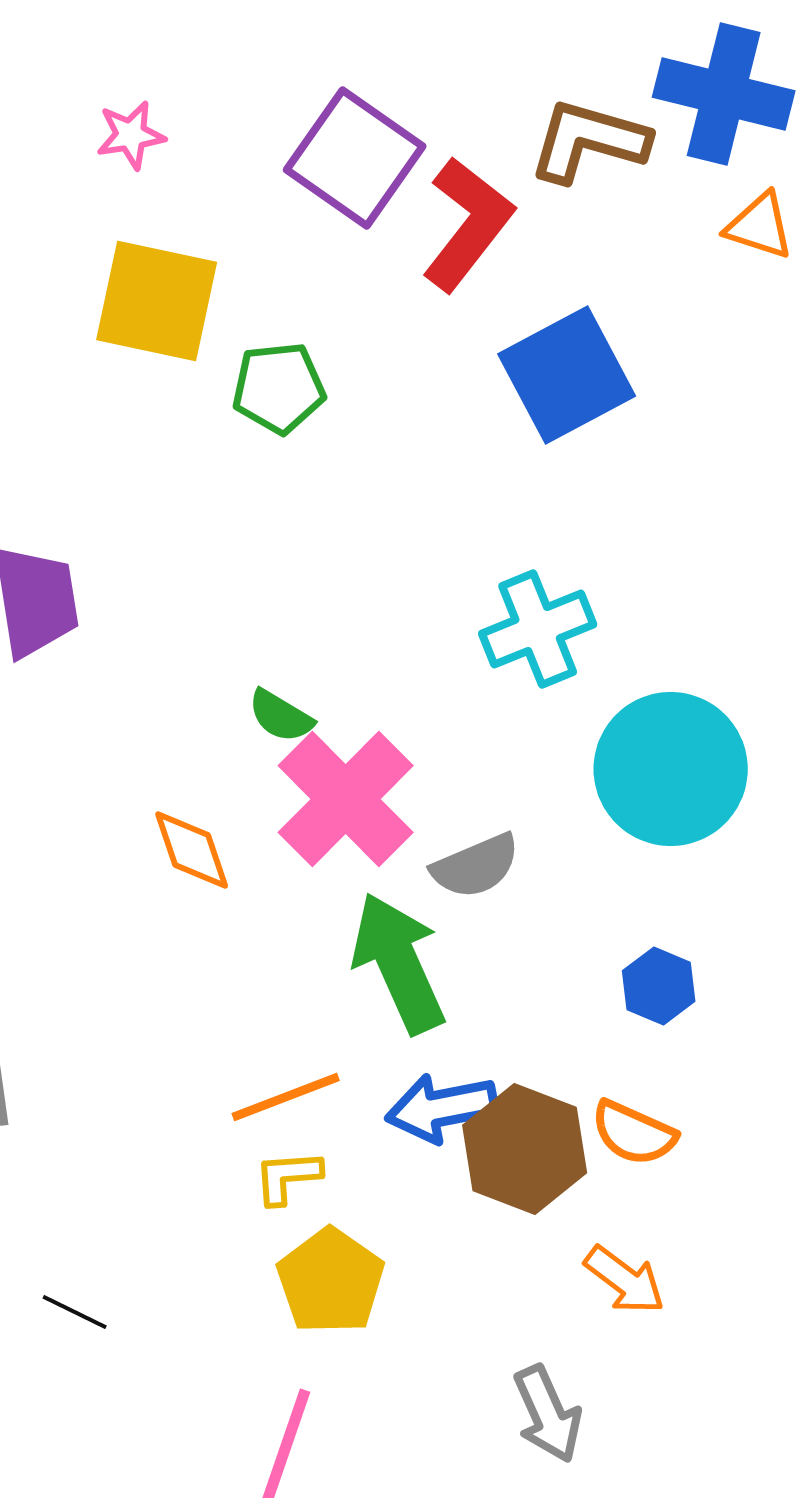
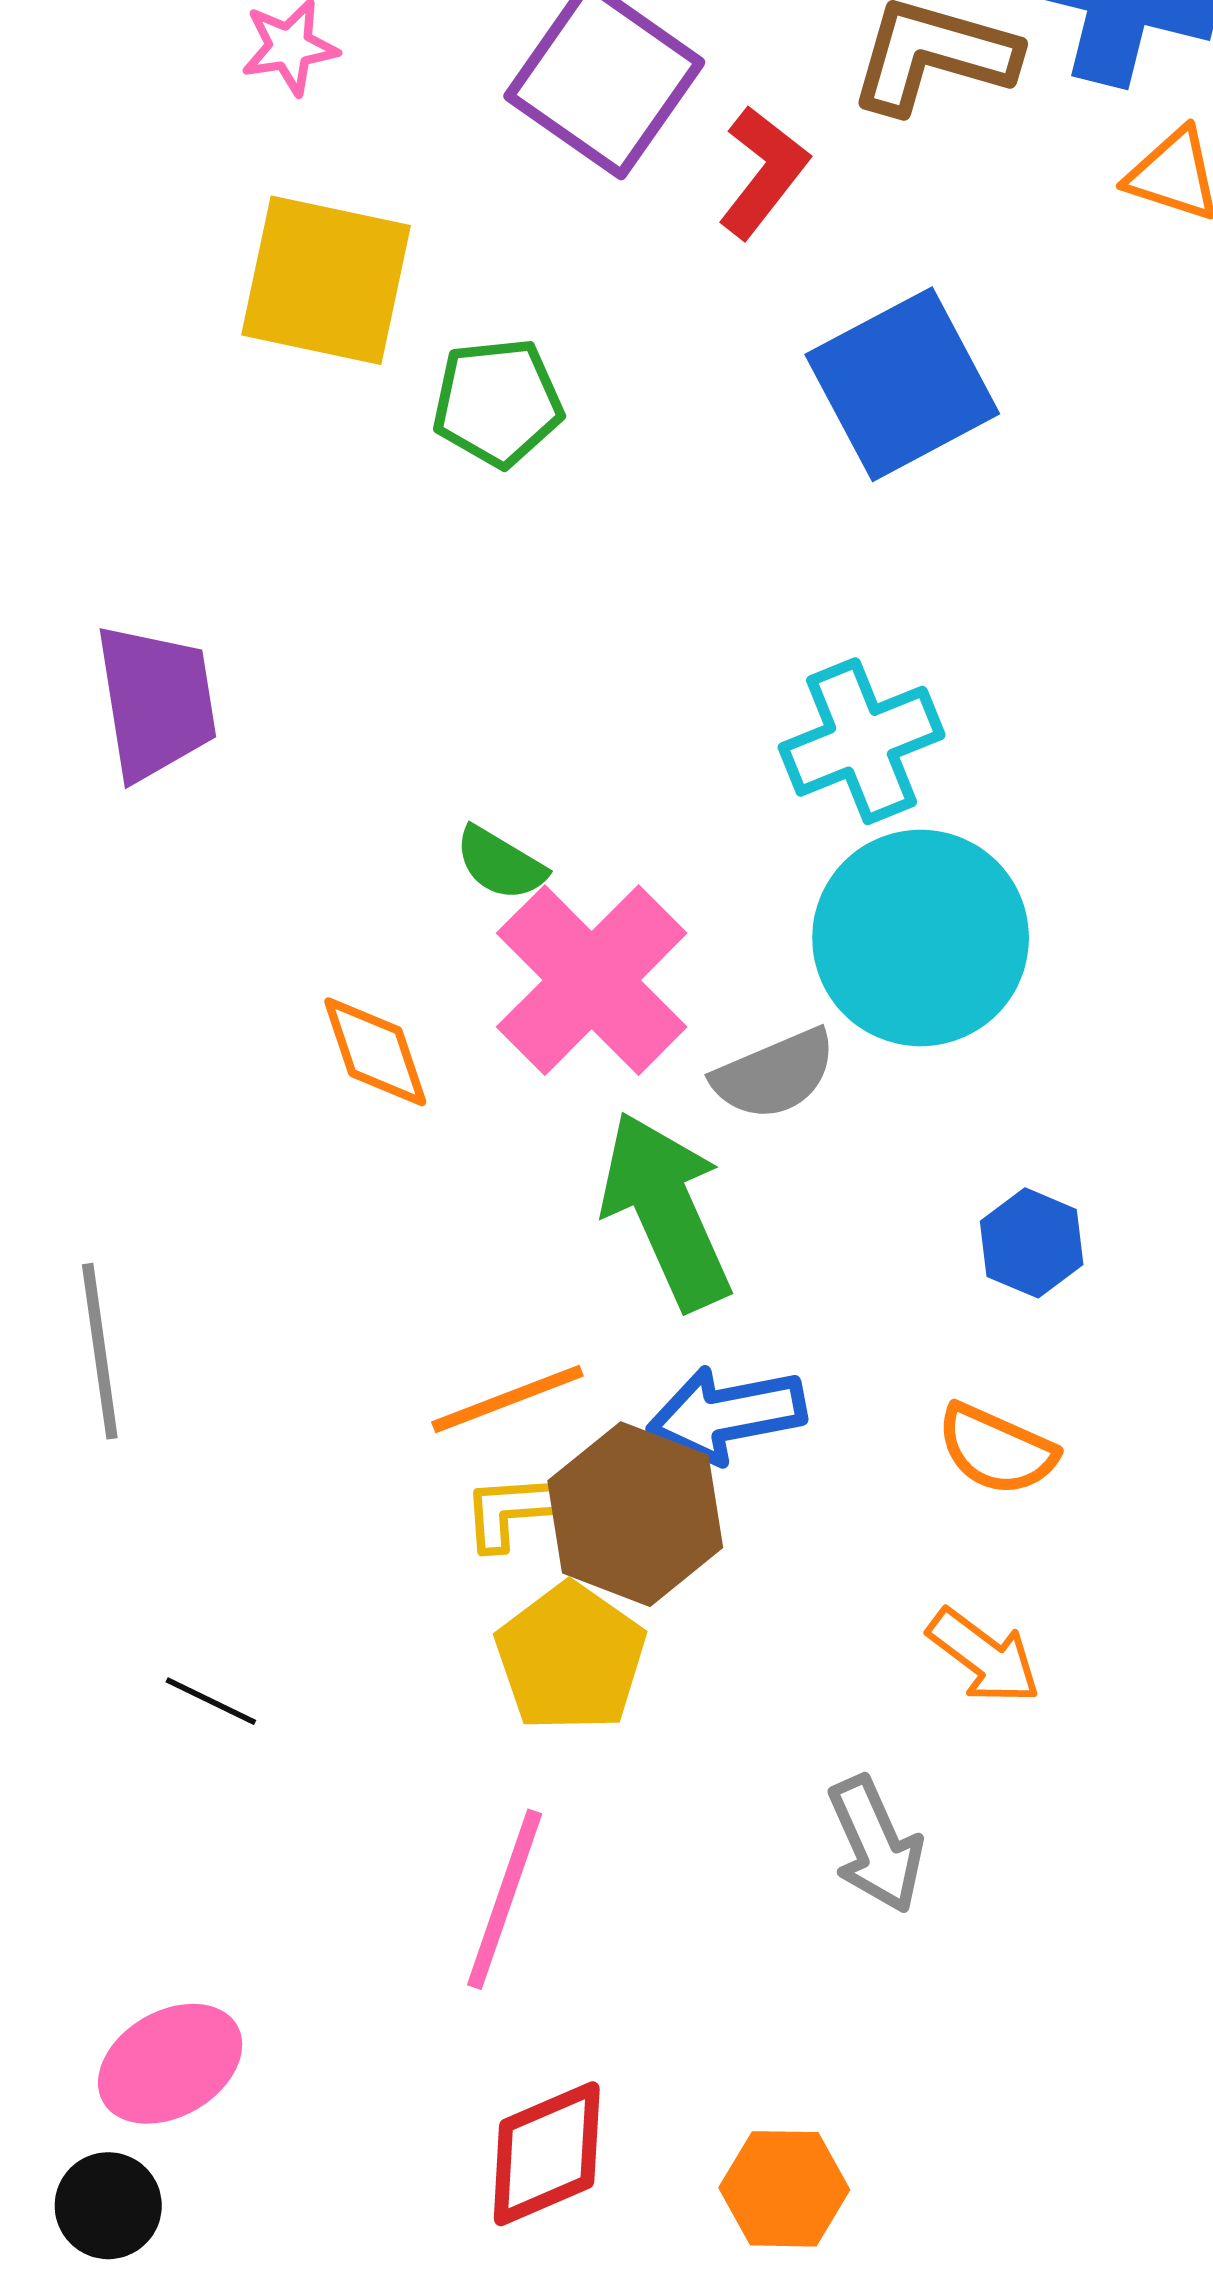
red L-shape: (468, 224) -> (763, 172), size x0.7
cyan circle: (671, 769) -> (921, 938), moved
brown hexagon: (525, 1149) -> (635, 1514), moved

